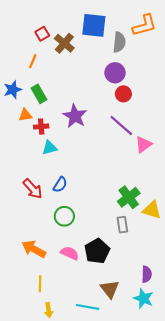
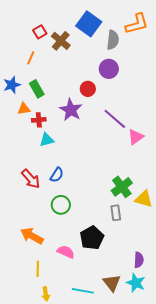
blue square: (94, 25) -> (89, 24), turned 30
red circle: (123, 94) -> (88, 89), moved
pink semicircle: (70, 253) -> (66, 252), moved
brown triangle: (110, 289) -> (112, 283), moved

